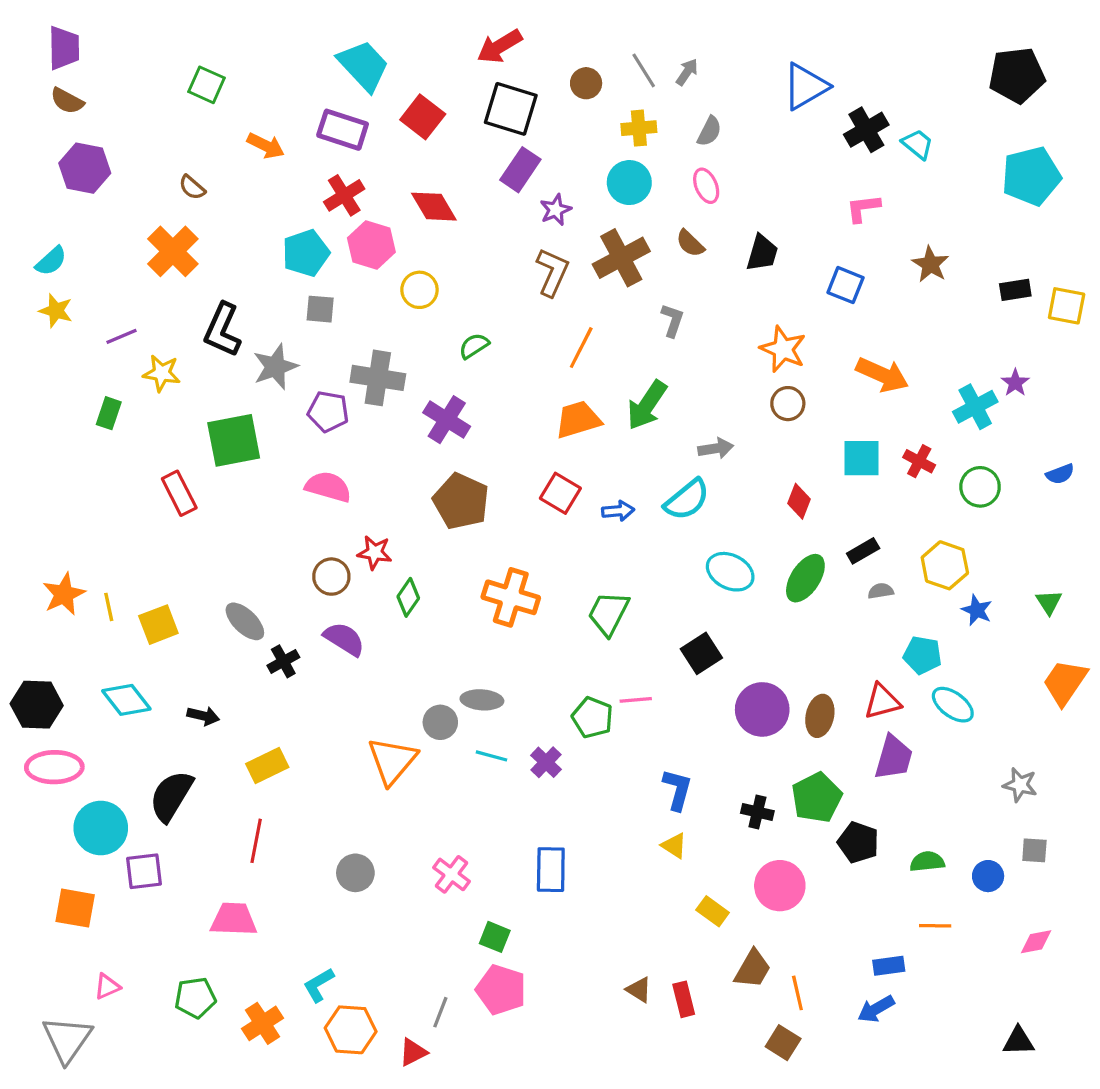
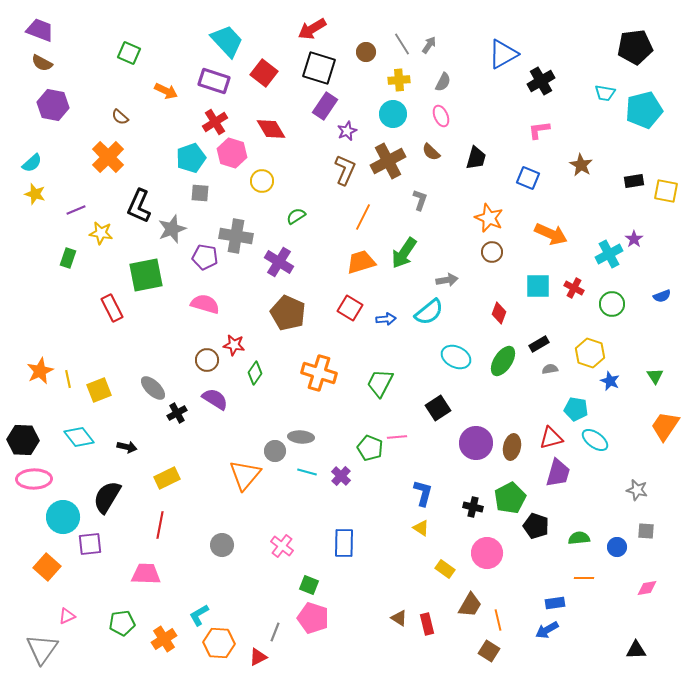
purple trapezoid: (64, 48) -> (40, 30), turned -68
cyan trapezoid: (918, 144) -> (605, 93), moved, turned 150
orange square: (75, 908) -> (47, 567), turned 32

